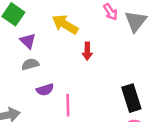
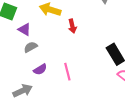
purple semicircle: (45, 90) -> (40, 69), moved

